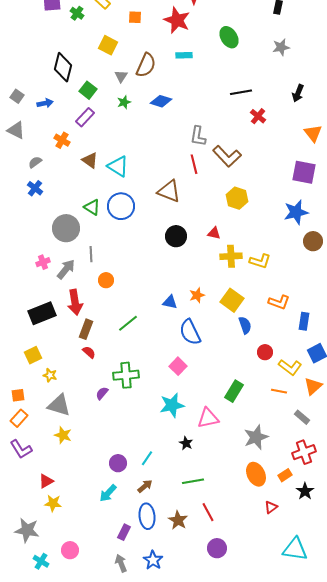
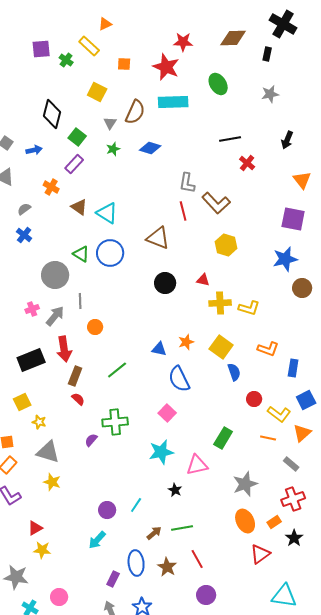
cyan rectangle: (184, 55) -> (173, 102), size x1.8
brown arrow: (145, 486) -> (154, 533), moved
red triangle: (271, 507) -> (260, 554), size x1.5

